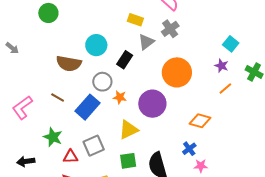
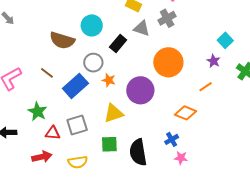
gray triangle: (146, 42) -> (142, 28), turned 48
orange line: (225, 88) -> (206, 87), moved

